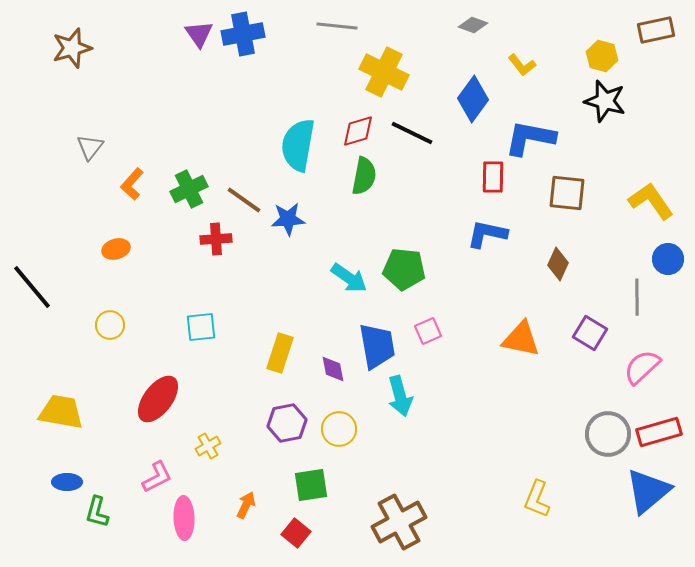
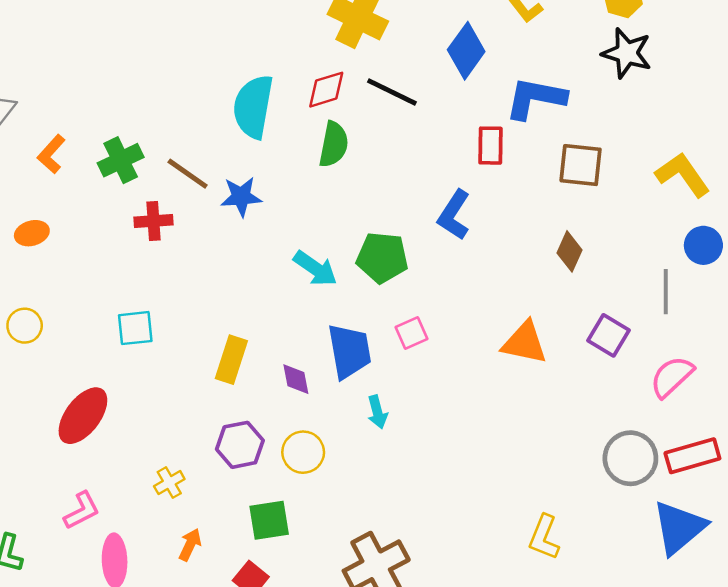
blue L-shape: (487, 234) -> (454, 215), moved, turned -69
cyan arrow: (400, 396) -> (377, 412), size x0.7
yellow cross: (208, 446) -> (169, 483), moved

